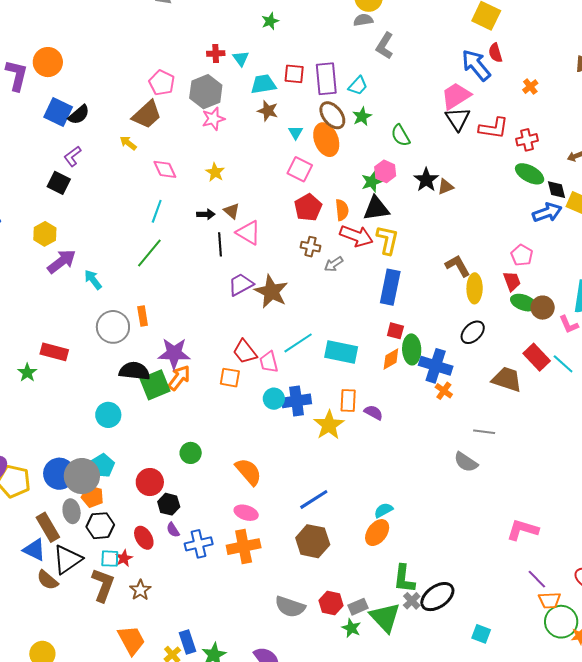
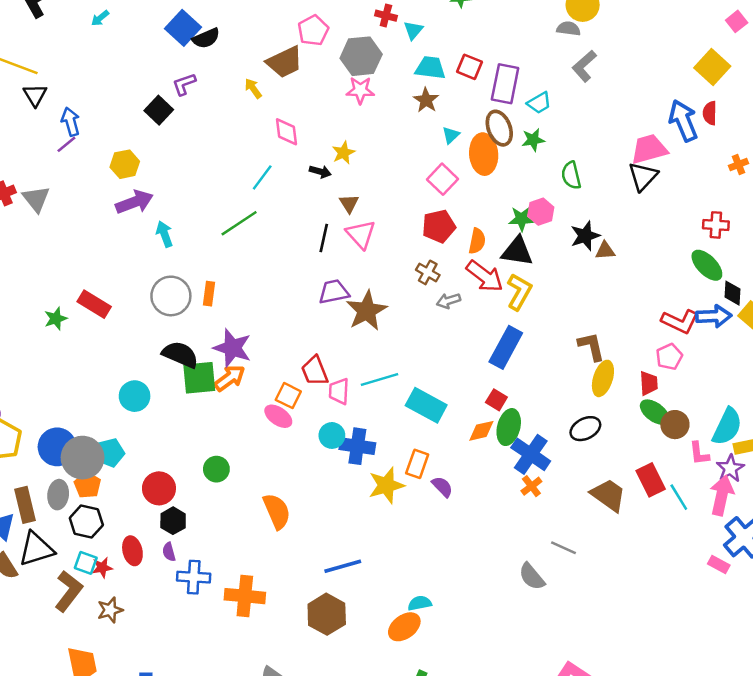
red L-shape: (494, 128) -> (680, 321), moved
black arrow: (206, 214) -> (320, 172), moved
pink ellipse: (246, 513) -> (278, 416), moved

